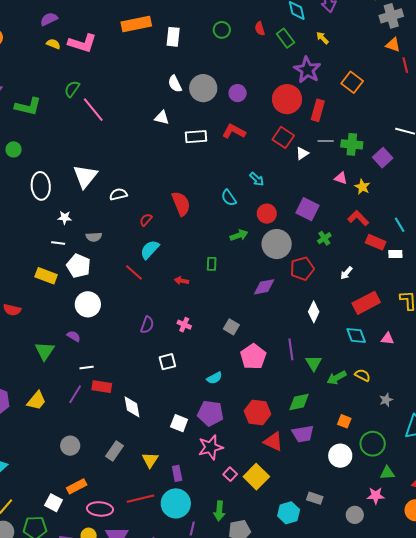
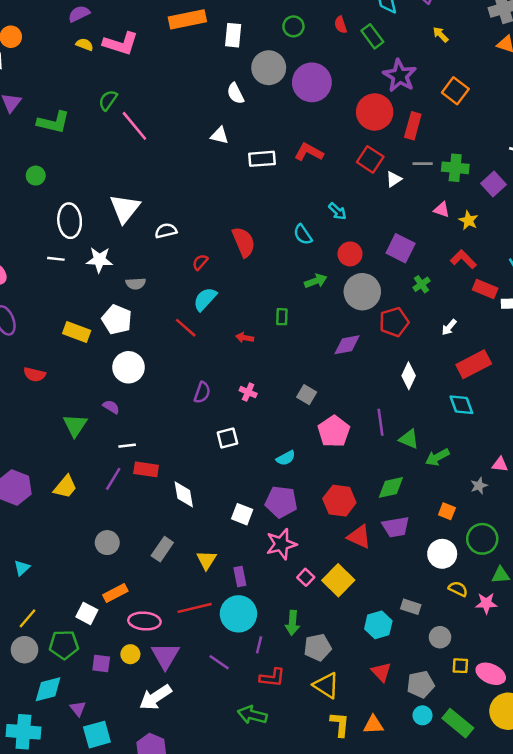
yellow arrow: (322, 38) -> (441, 35), moved
gray circle: (203, 88) -> (269, 68), moved
purple circle: (238, 93) -> (312, 82), moved, size x1.8
white star: (65, 218) -> (99, 260), size x1.5
white line: (58, 243) -> (56, 259), moved
pink triangle: (387, 339) -> (500, 464), moved
green triangle: (314, 363) -> (409, 439), turned -36
yellow semicircle: (363, 375) -> (458, 589), moved
gray star: (386, 400) -> (479, 486), moved
gray circle: (355, 515) -> (440, 637), moved

